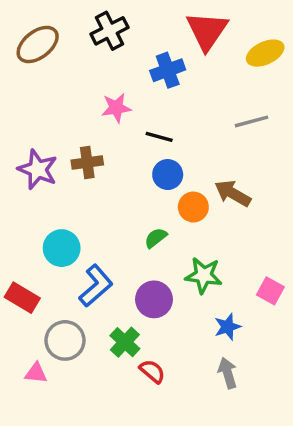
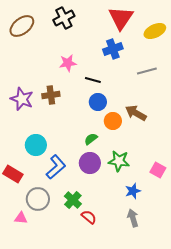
blue cross: (168, 70) -> (113, 49), moved
purple circle: (154, 299) -> (90, 163), moved

